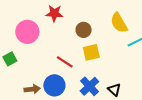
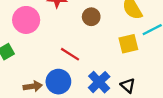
yellow square: (91, 52) -> (128, 44), moved

